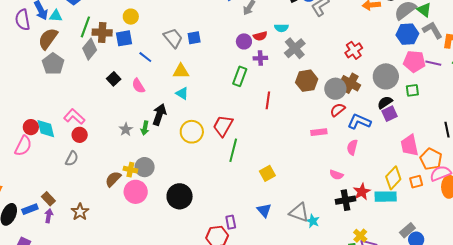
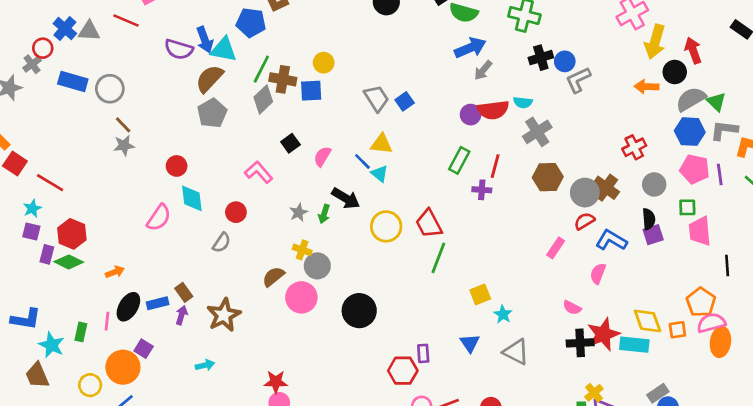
cyan triangle: (56, 16) -> (224, 50), size x1.5
purple semicircle: (23, 20) -> (179, 49), turned -70
gray L-shape: (432, 30) -> (724, 130), turned -60
red semicircle: (260, 36) -> (493, 110), size x1.6
blue square: (194, 38) -> (405, 101), turned -32
red cross: (354, 50) -> (634, 147), moved
blue line: (145, 57) -> (362, 161), moved
purple cross: (260, 58) -> (482, 190), moved
purple line: (433, 63) -> (720, 174), turned 63
gray circle: (386, 76) -> (654, 184), size x0.7
pink semicircle: (138, 86) -> (322, 156), turned 56
red line: (268, 100) -> (495, 166), moved
black semicircle: (385, 102) -> (649, 219), turned 112
black arrow: (159, 115) -> (346, 198), turned 95
pink L-shape: (74, 117) -> (259, 172), moved
red trapezoid: (223, 126) -> (429, 224), turned -65
red circle: (31, 127) -> (177, 166), moved
pink rectangle: (319, 132) -> (556, 248), turned -56
pink trapezoid: (409, 145) -> (700, 231), moved
yellow cross: (130, 170) -> (302, 250), moved
yellow diamond: (393, 178) -> (648, 321), turned -70
red star: (362, 192) -> (603, 334), size x1.4
brown star: (80, 212) -> (224, 315), size x1.4
cyan star: (313, 221) -> (503, 314), moved

